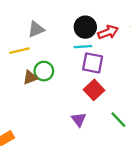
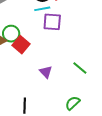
red square: (94, 90) -> (21, 45), moved

